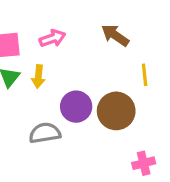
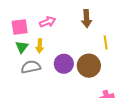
brown arrow: (115, 35) -> (87, 19), turned -126
gray semicircle: (45, 133) -> (31, 67), moved

